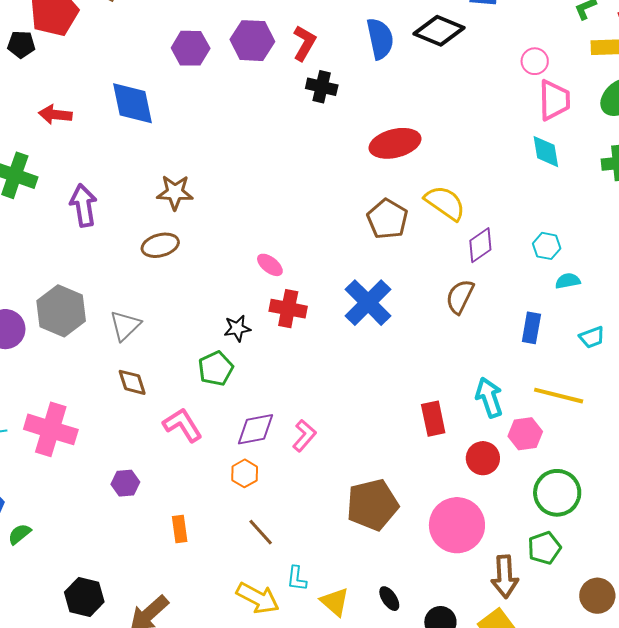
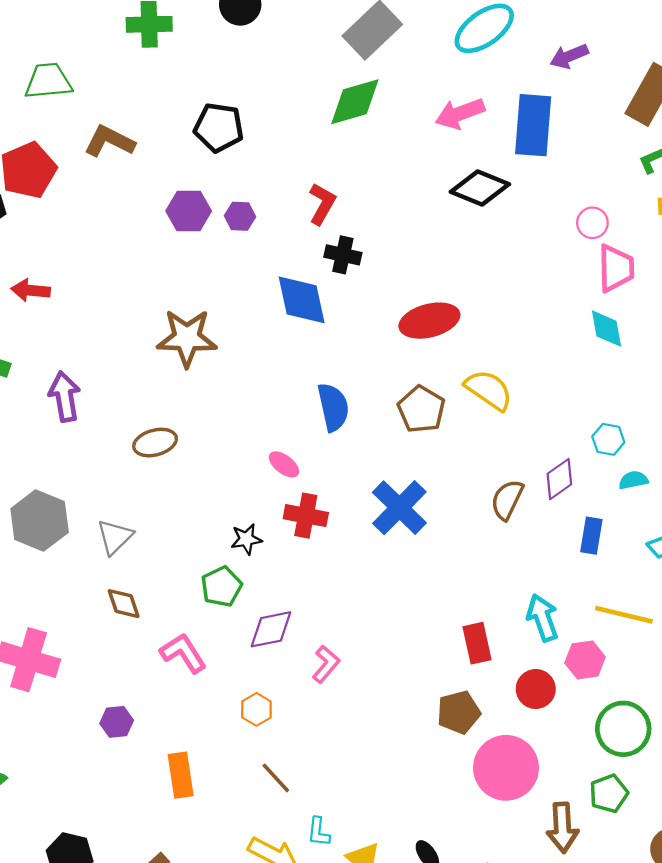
blue semicircle: (380, 39) -> (333, 407), moved
purple hexagon: (252, 41) -> (240, 216), moved, size x0.6
blue diamond: (133, 103) -> (302, 300), moved
brown star: (175, 192) -> (187, 338), moved, size x1.4
purple diamond: (480, 245) -> (559, 479), moved
purple diamond: (256, 429) -> (271, 629), moved
brown pentagon: (372, 505) -> (459, 712), moved, size x0.7
orange rectangle: (180, 529) -> (181, 775), size x1.4

